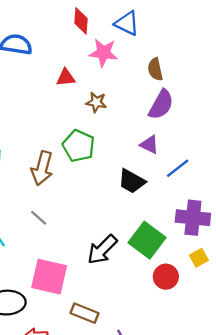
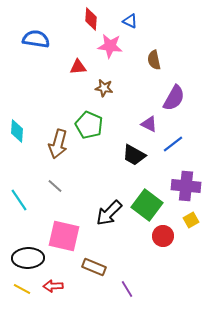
blue triangle: (127, 23) -> (130, 21), size x0.7
purple semicircle: (161, 105) -> (174, 98), moved

